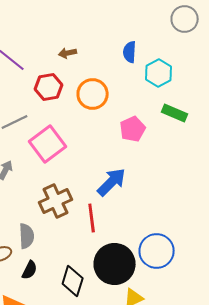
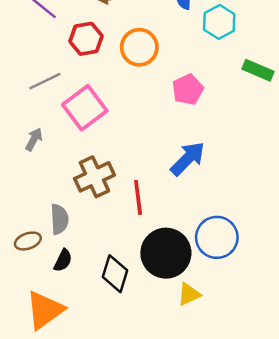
green rectangle: (175, 113) -> (258, 70), moved
blue arrow: (112, 182) -> (188, 159), moved

